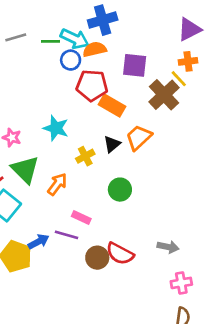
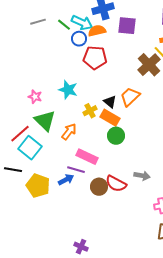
green line: (51, 41) -> (64, 25), turned 40
purple square: (135, 65) -> (127, 26), moved
orange rectangle: (112, 105) -> (110, 118), moved
black triangle: (112, 144) -> (110, 102), turned -40
pink rectangle: (81, 218) -> (87, 157), size x1.5
blue arrow: (39, 242) -> (66, 180), moved
gray arrow: (168, 247) -> (142, 176), moved

